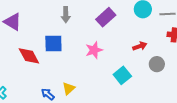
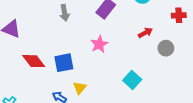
blue square: (53, 44) -> (64, 63), moved
cyan square: (122, 75) -> (132, 80), moved

